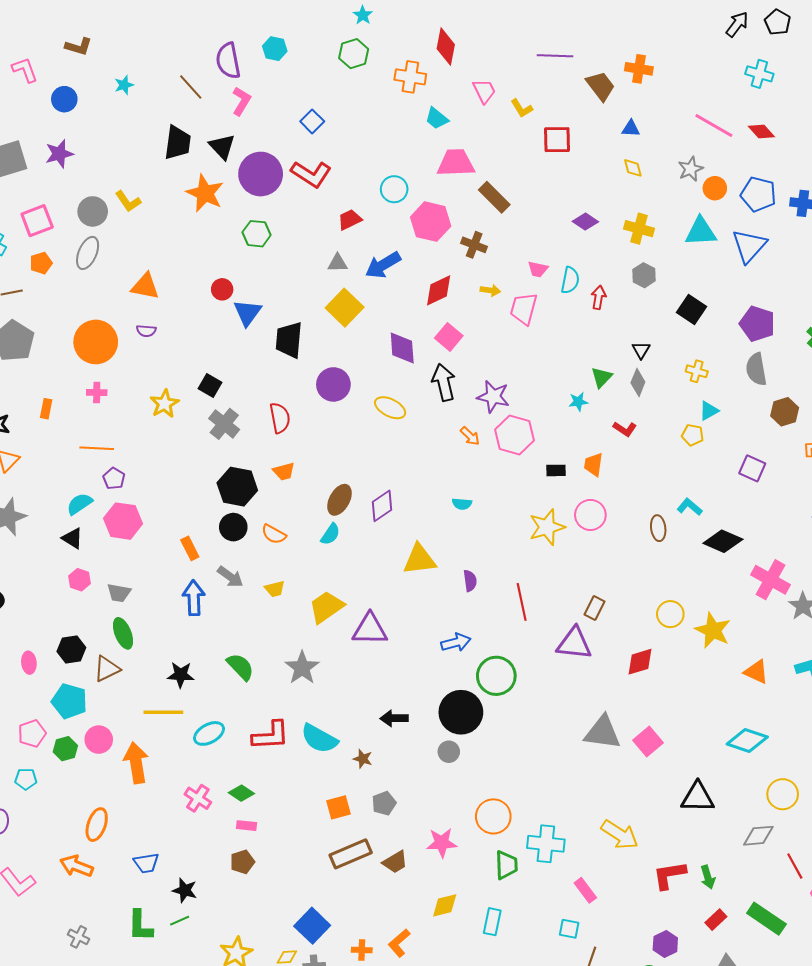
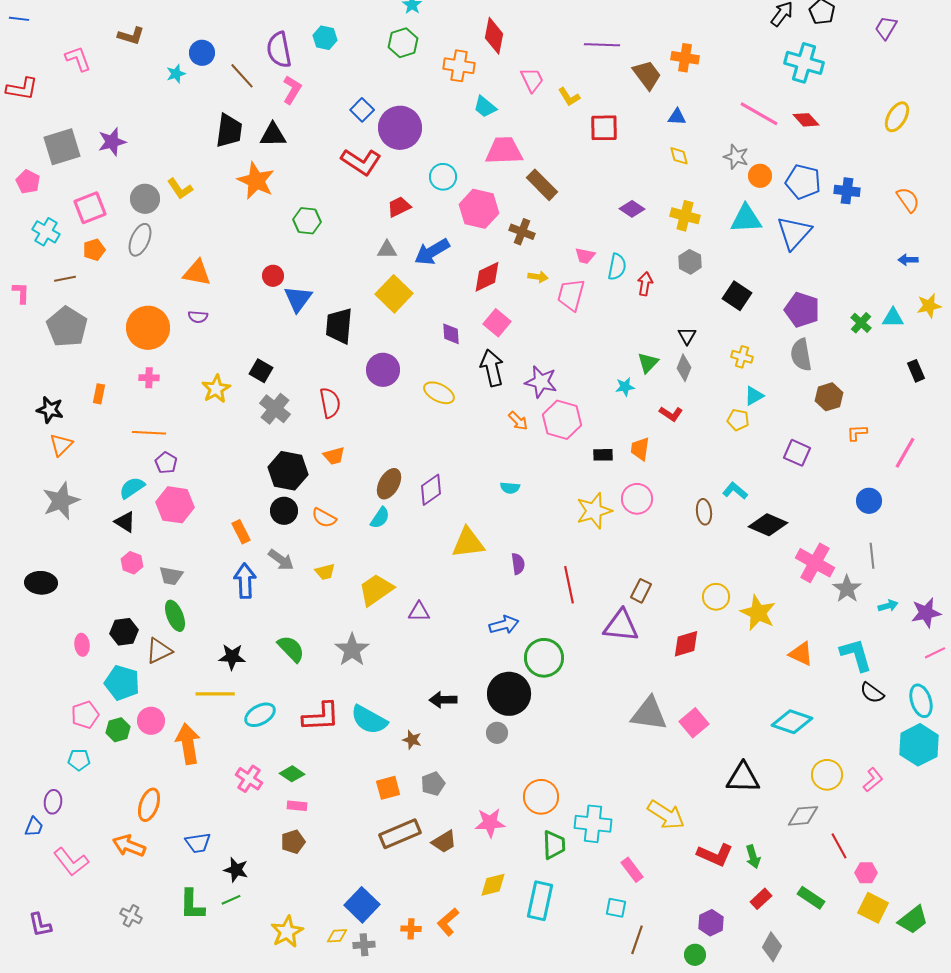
cyan cross: (759, 74) -> (804, 63), size x1.4
blue circle: (64, 99) -> (202, 53), moved
black triangle: (222, 147) -> (273, 135), turned -48
gray star: (691, 169) -> (736, 157), turned -30
purple circle: (261, 174) -> (400, 128), moved
purple diamond: (402, 348) -> (451, 334), size x0.7
purple triangle: (370, 629) -> (419, 612), size x0.6
red L-shape: (669, 875) -> (715, 855), turned -147
green rectangle: (766, 919) -> (811, 898), size x0.7
cyan rectangle: (492, 922) -> (540, 901), size x1.4

